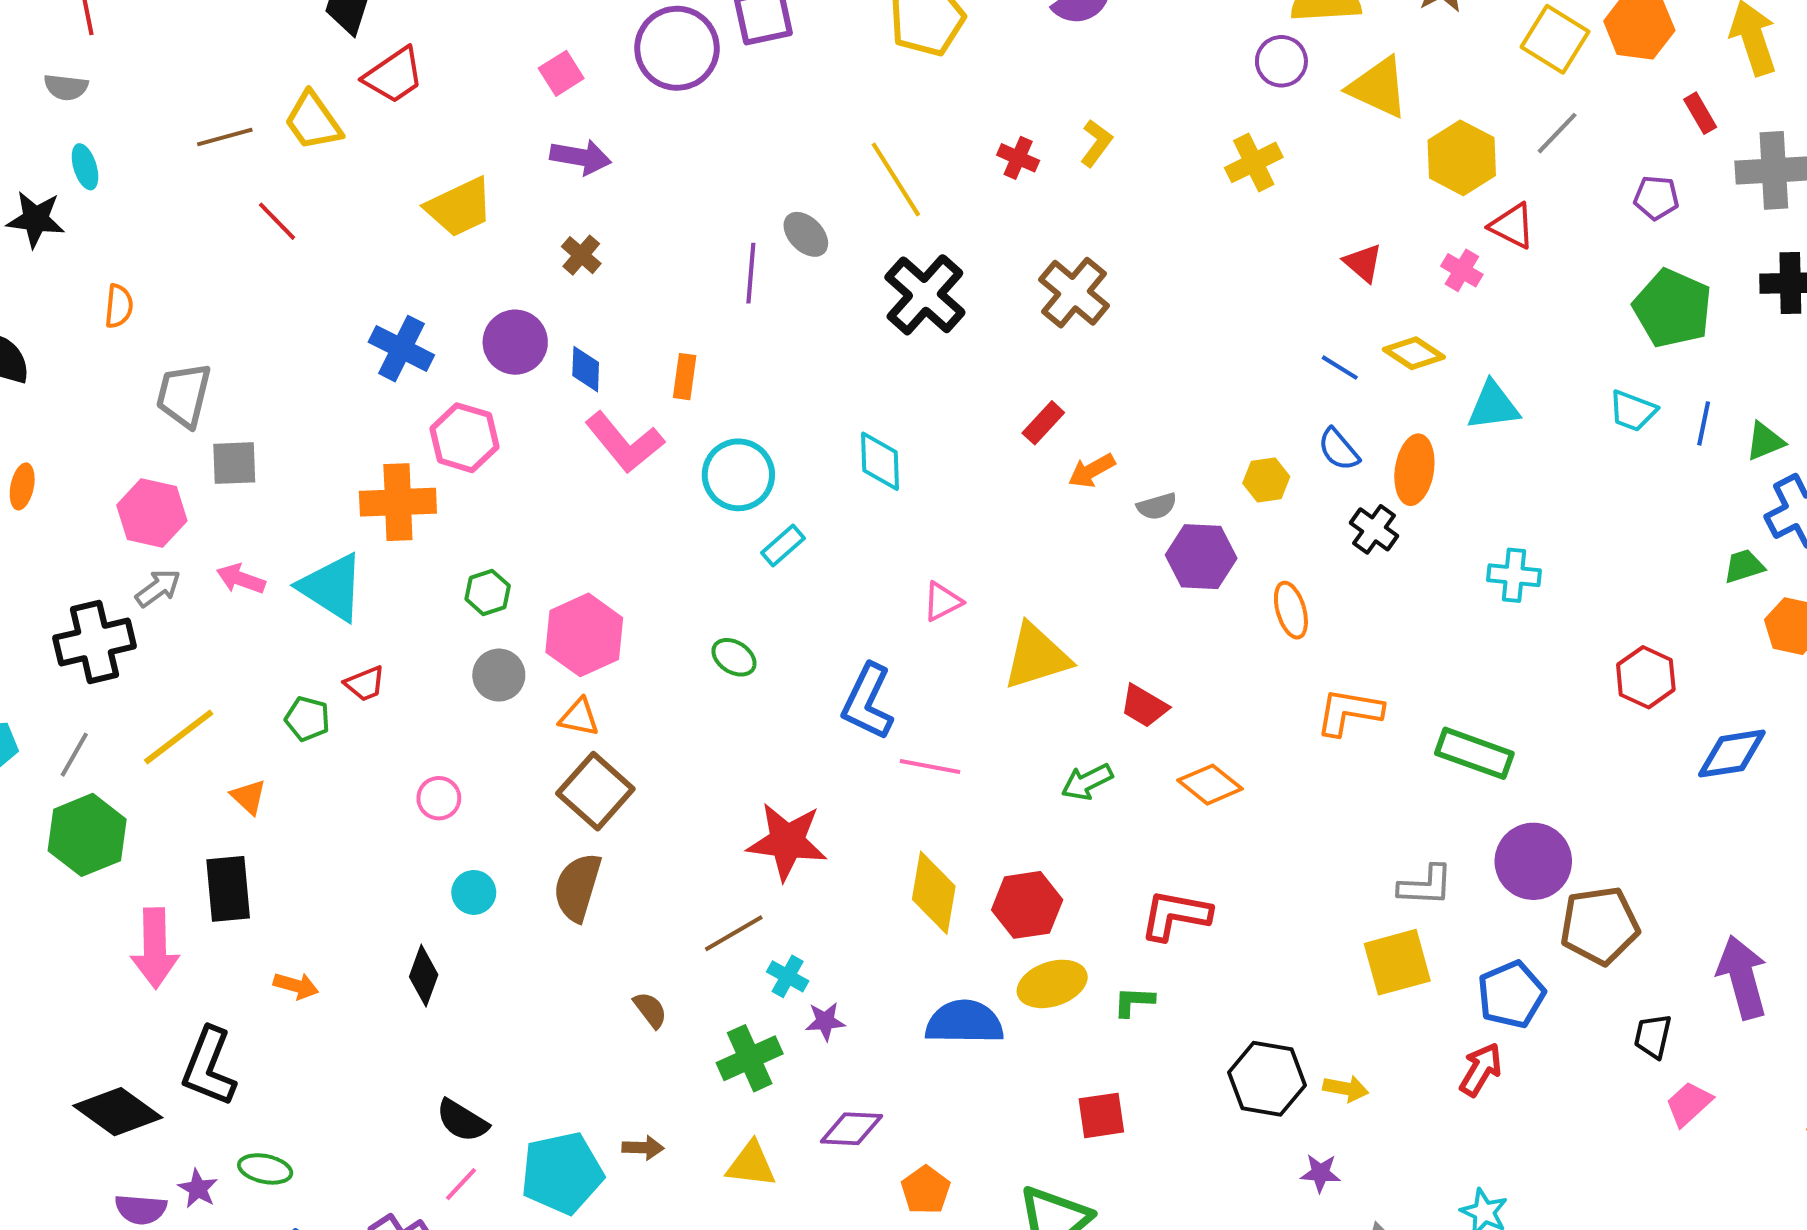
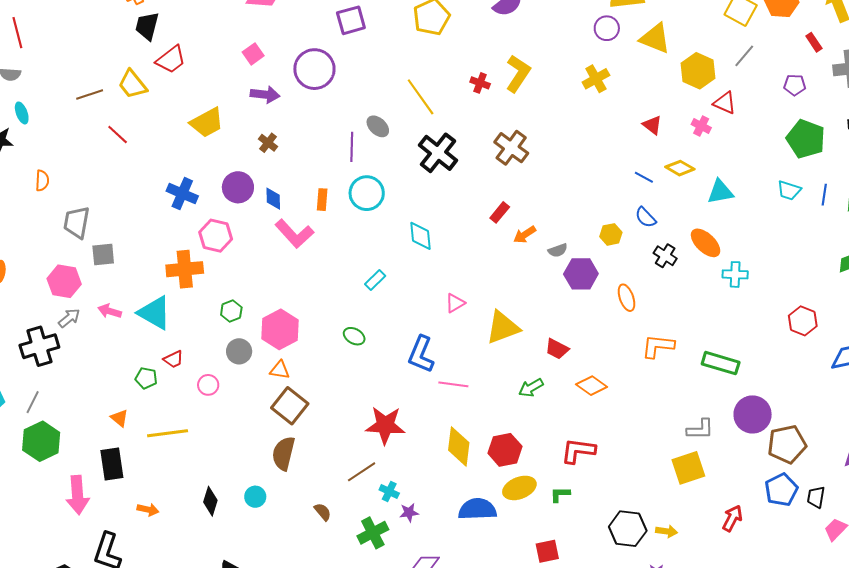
purple circle: (677, 48) -> (314, 69), moved
yellow L-shape: (1096, 143) -> (518, 74), size x1.6
orange ellipse: (1414, 470) -> (706, 243), moved, turned -52
cyan circle: (738, 475) -> (367, 193), moved
yellow line: (179, 737) -> (168, 433), moved, turned 33
pink circle: (439, 798) -> (208, 385), moved
cyan circle: (474, 892) -> (255, 497), moved
blue pentagon: (1511, 995) -> (781, 490), moved

